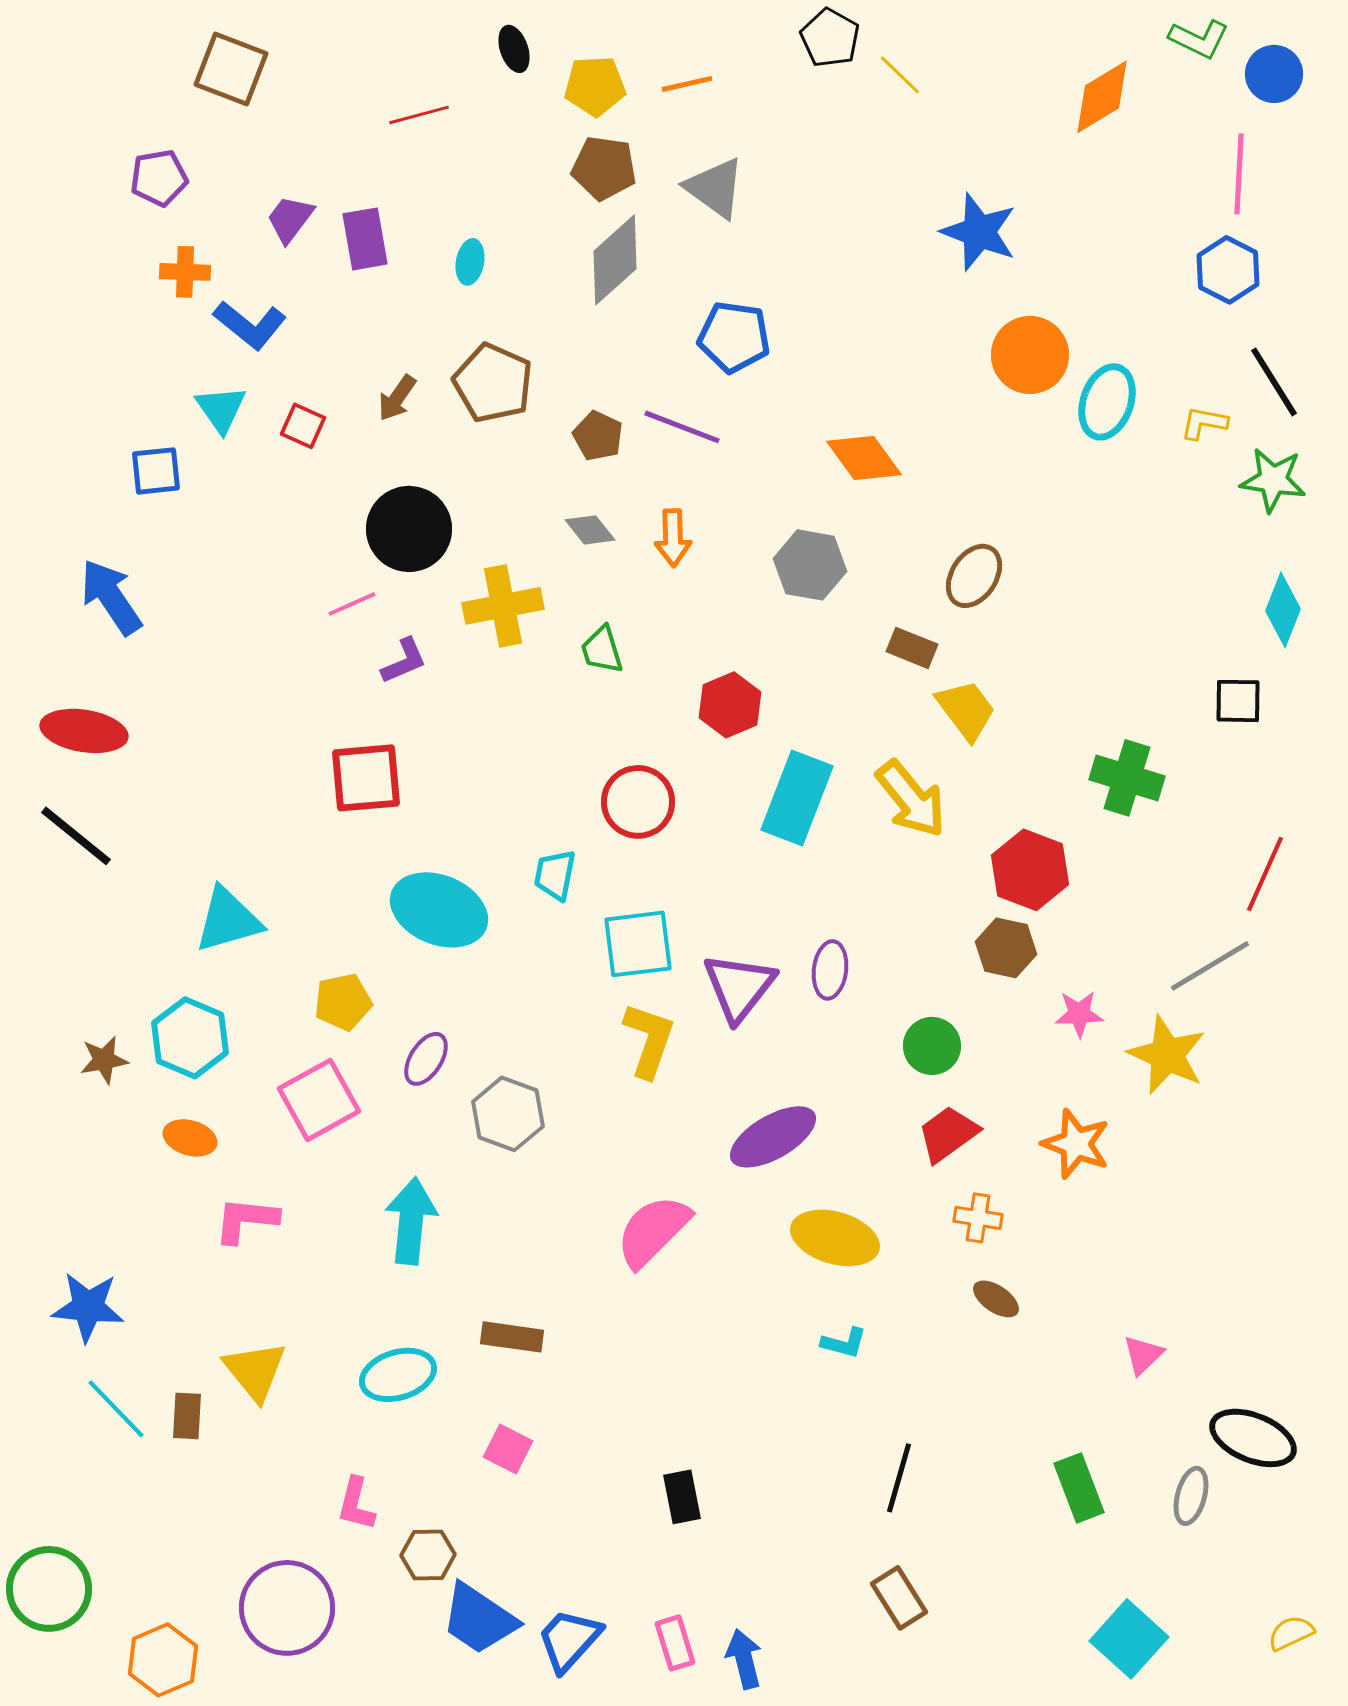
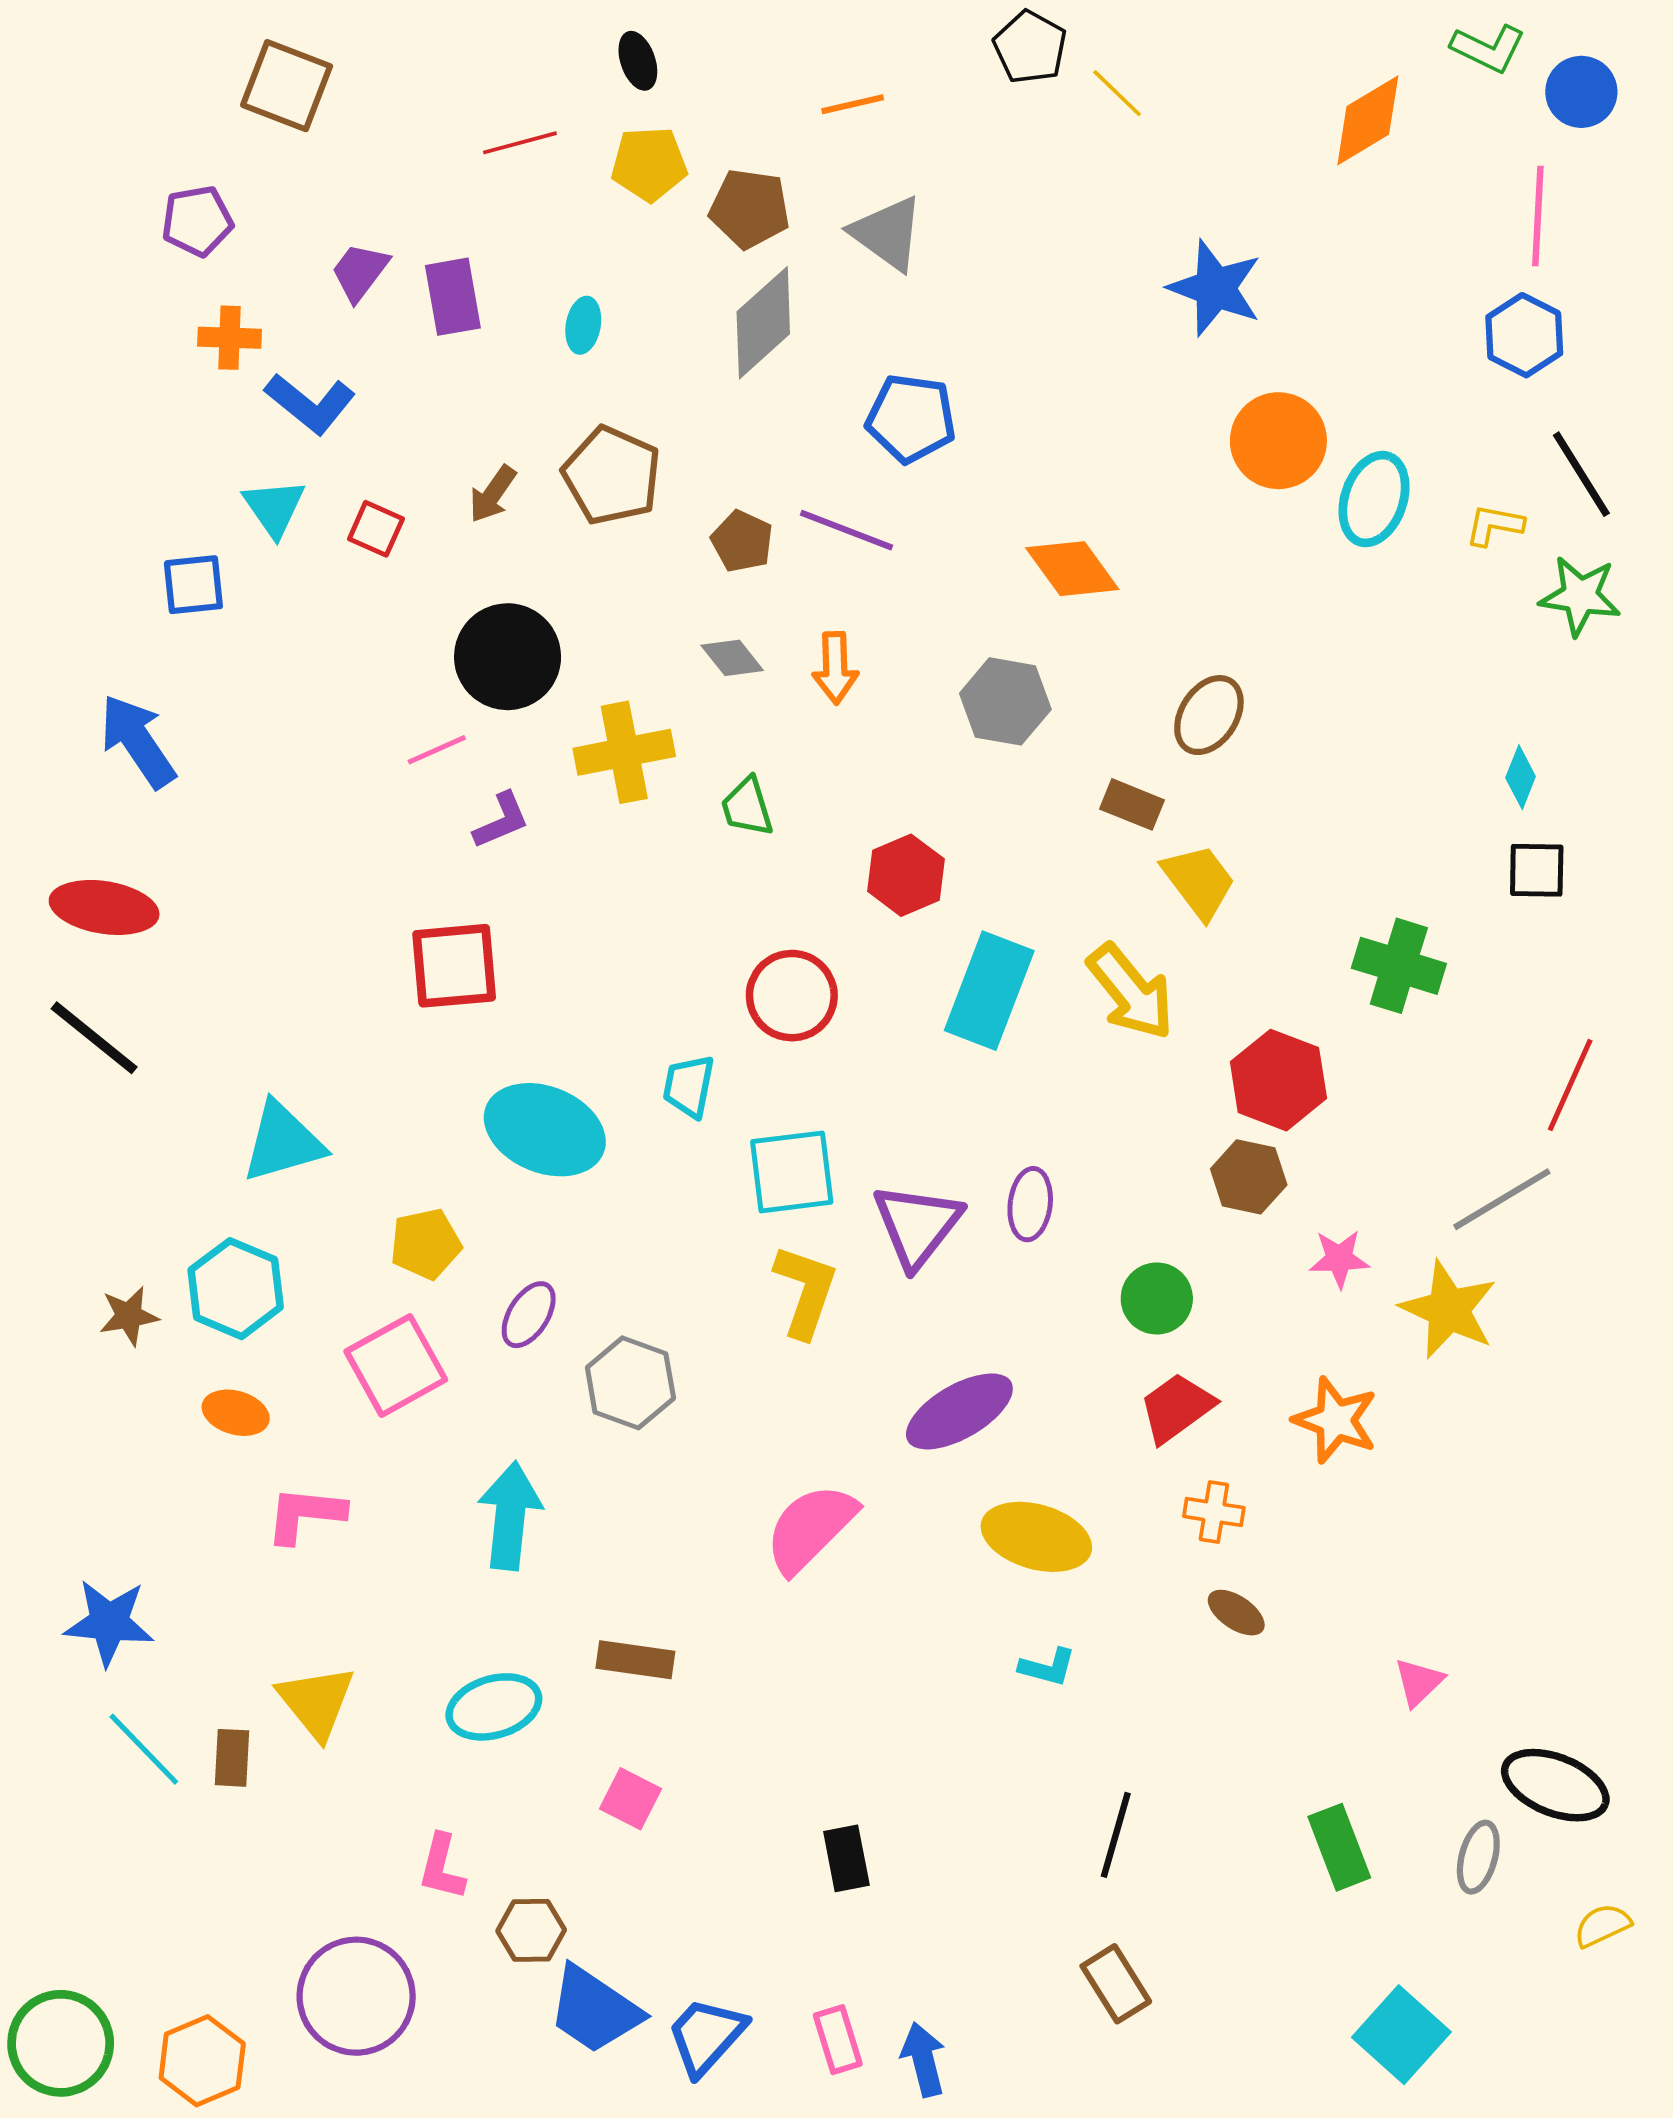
yellow pentagon: (595, 86) -> (649, 164), moved
cyan diamond: (1283, 610) -> (1521, 777), moved, size x0.7
green circle: (49, 1589) -> (61, 2043), moved
yellow semicircle: (1291, 1633) -> (1602, 1925), moved

